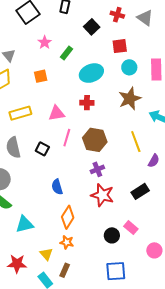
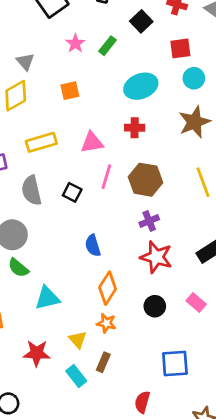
green rectangle: (67, 53) -> (107, 46), moved
black circle: (112, 235) -> (155, 306), moved

